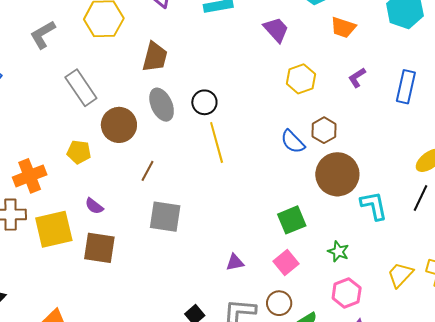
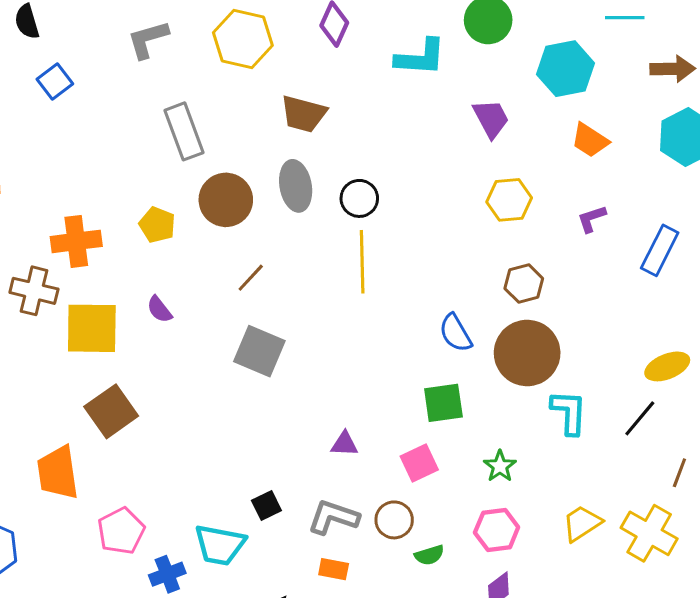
brown trapezoid: (155, 57) -> (303, 114), turned 76
blue semicircle: (293, 142) -> (456, 333), moved
brown square: (99, 248) -> (111, 411), moved, turned 32

